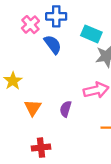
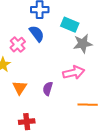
pink cross: (30, 25) -> (18, 45), moved

